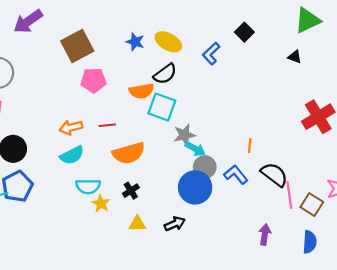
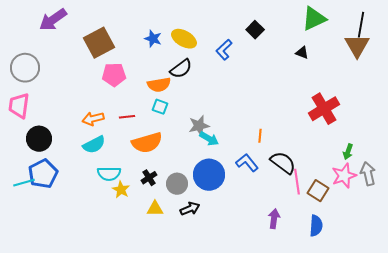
cyan square: (162, 107) -> (160, 107), moved, size x0.6
gray circle: (205, 167) -> (177, 184), moved

